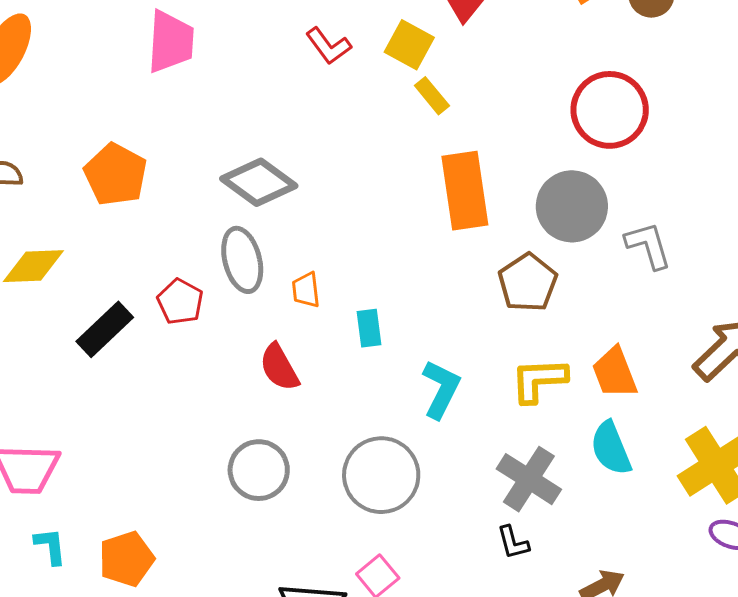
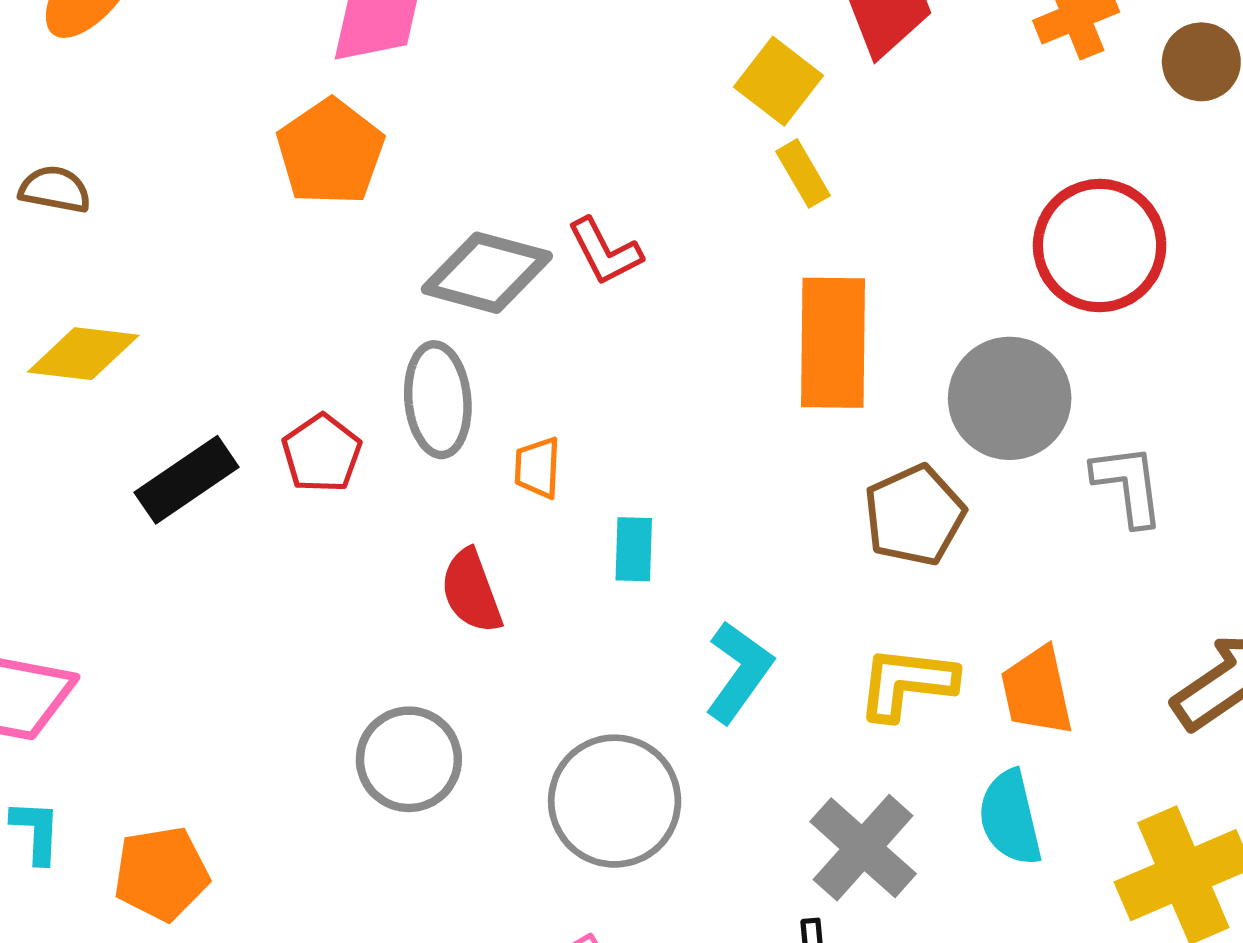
red L-shape: (328, 46) -> (605, 252), moved
orange pentagon: (116, 174) -> (330, 152), moved
gray diamond: (259, 182) -> (487, 273), turned -30

